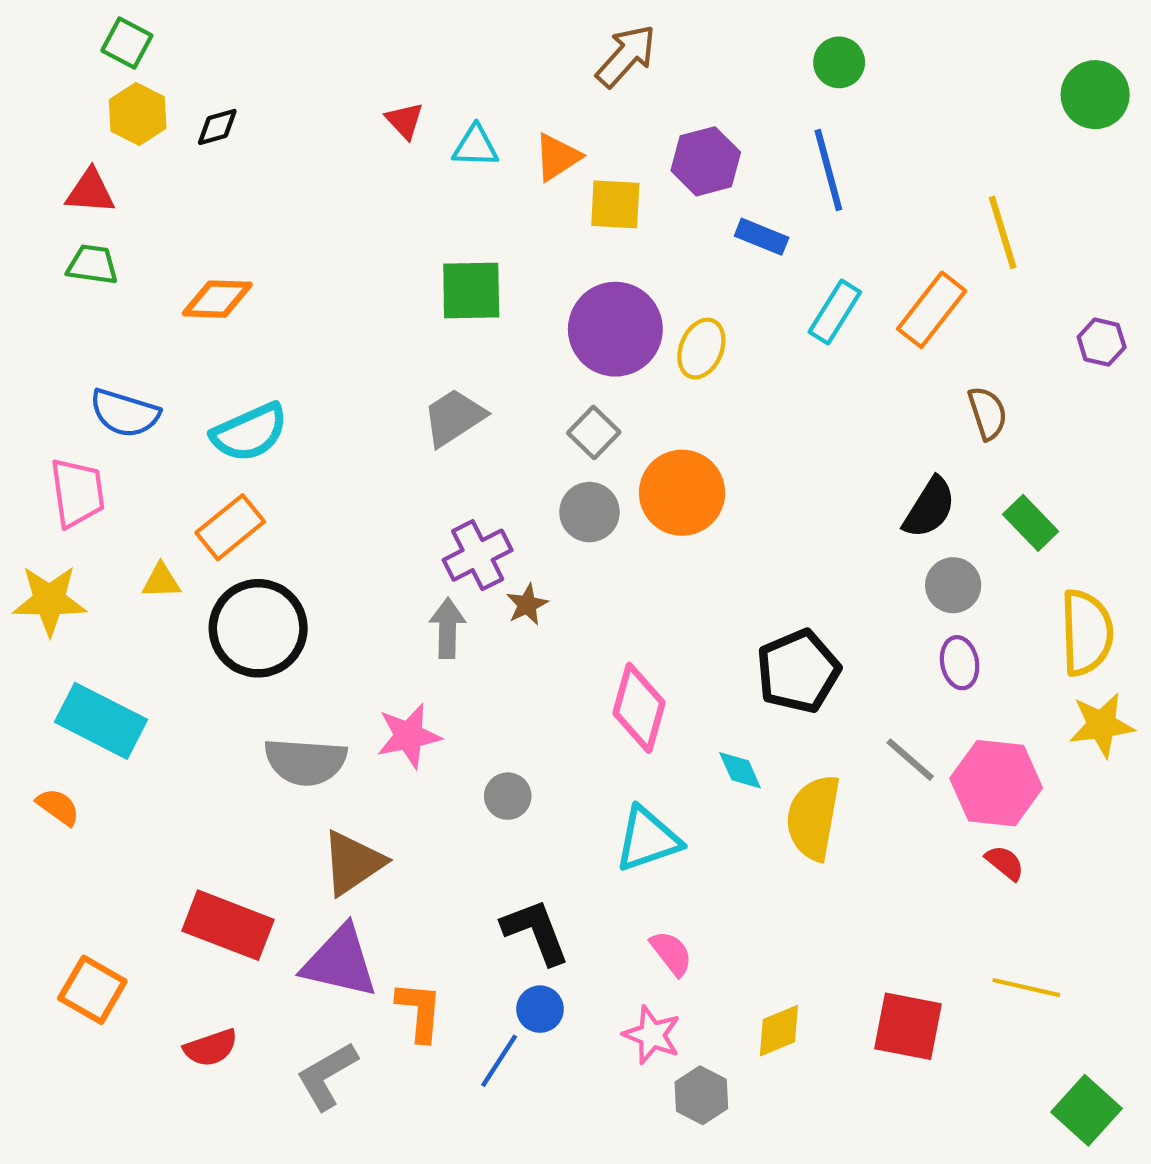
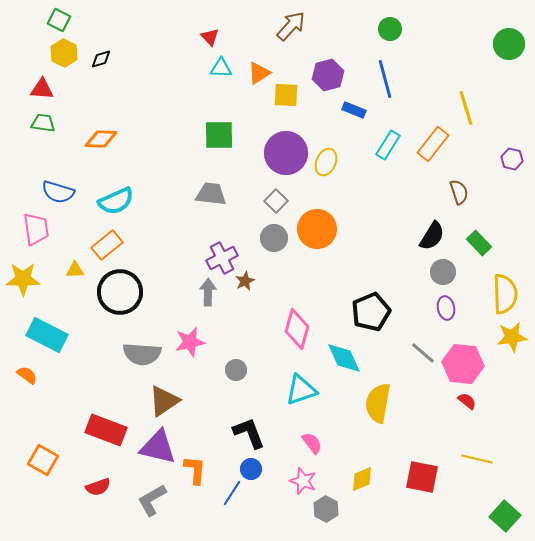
red triangle: (404, 120) -> (210, 37), moved
gray trapezoid: (454, 417) -> (211, 194), turned 40
cyan diamond: (740, 770) -> (344, 358), size x1.6
yellow semicircle: (813, 818) -> (378, 403), moved

